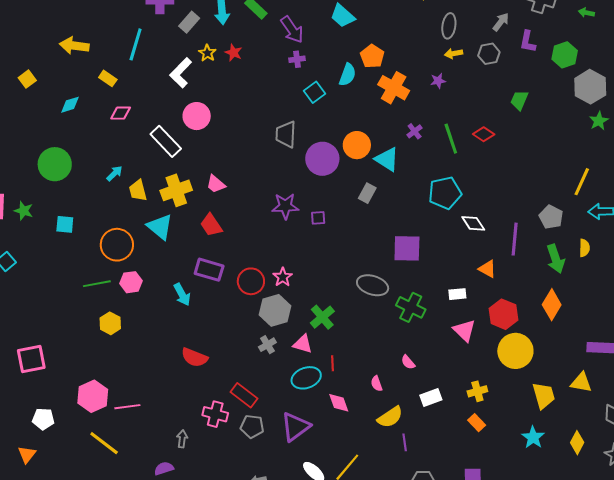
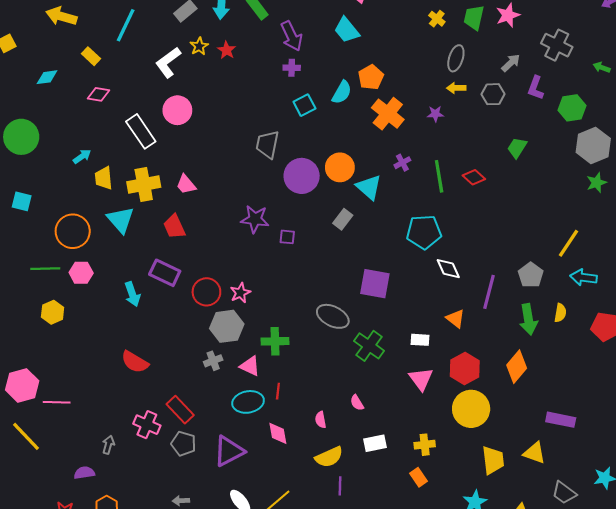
green cross: (322, 317) -> (275, 341), turned 30

